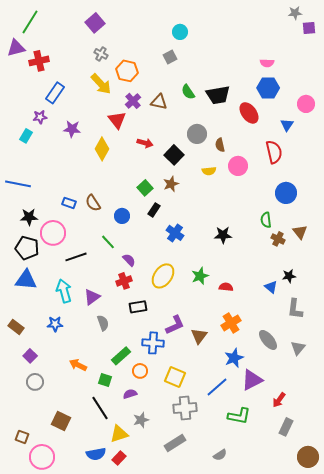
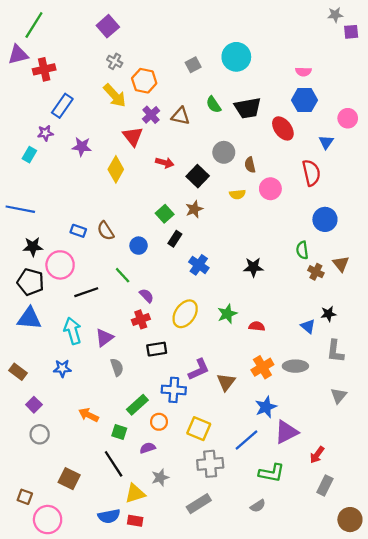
cyan circle: (180, 32) -> (236, 57), moved, size x1.6
gray ellipse: (268, 340) -> (295, 366), moved, turned -50
gray semicircle: (220, 455) -> (258, 506), moved
red rectangle: (119, 458) -> (135, 521), turned 56

